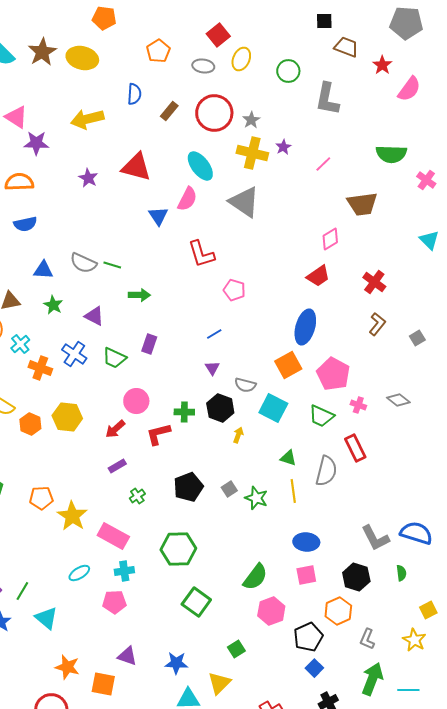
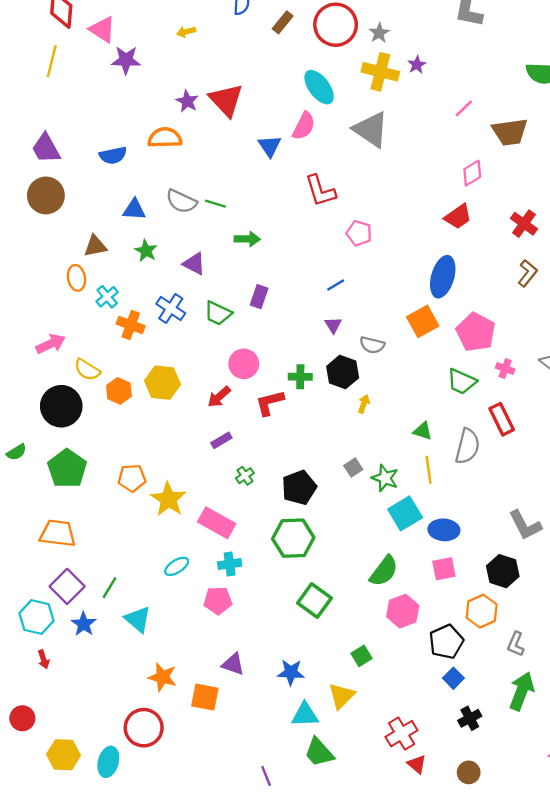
yellow arrow: (87, 119) -> (186, 32), size x0.5
pink line: (323, 164) -> (464, 108), moved
red triangle: (136, 167) -> (226, 100), moved, turned 32
orange semicircle: (19, 182) -> (165, 138), moved
cyan square: (273, 408) -> (405, 513), moved, turned 32
black pentagon: (188, 487) -> (299, 487), moved

